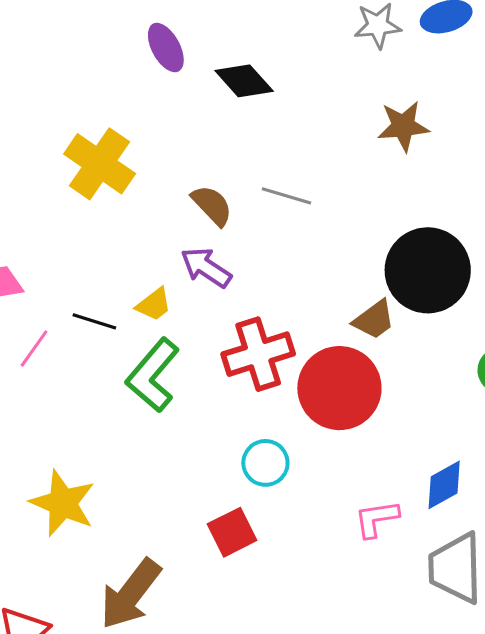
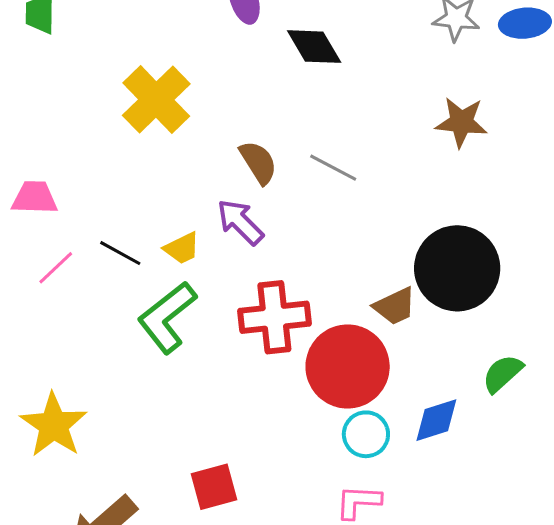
cyan circle: (265, 463) -> (366, 434), moved
blue diamond: (444, 485) -> (436, 420), moved

